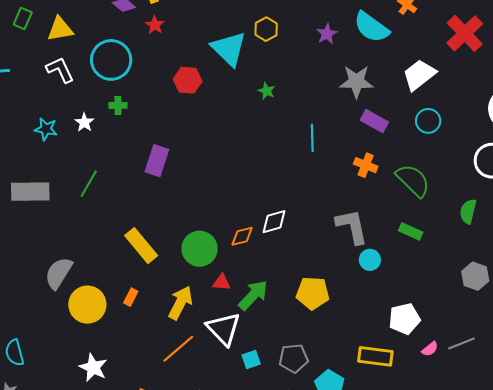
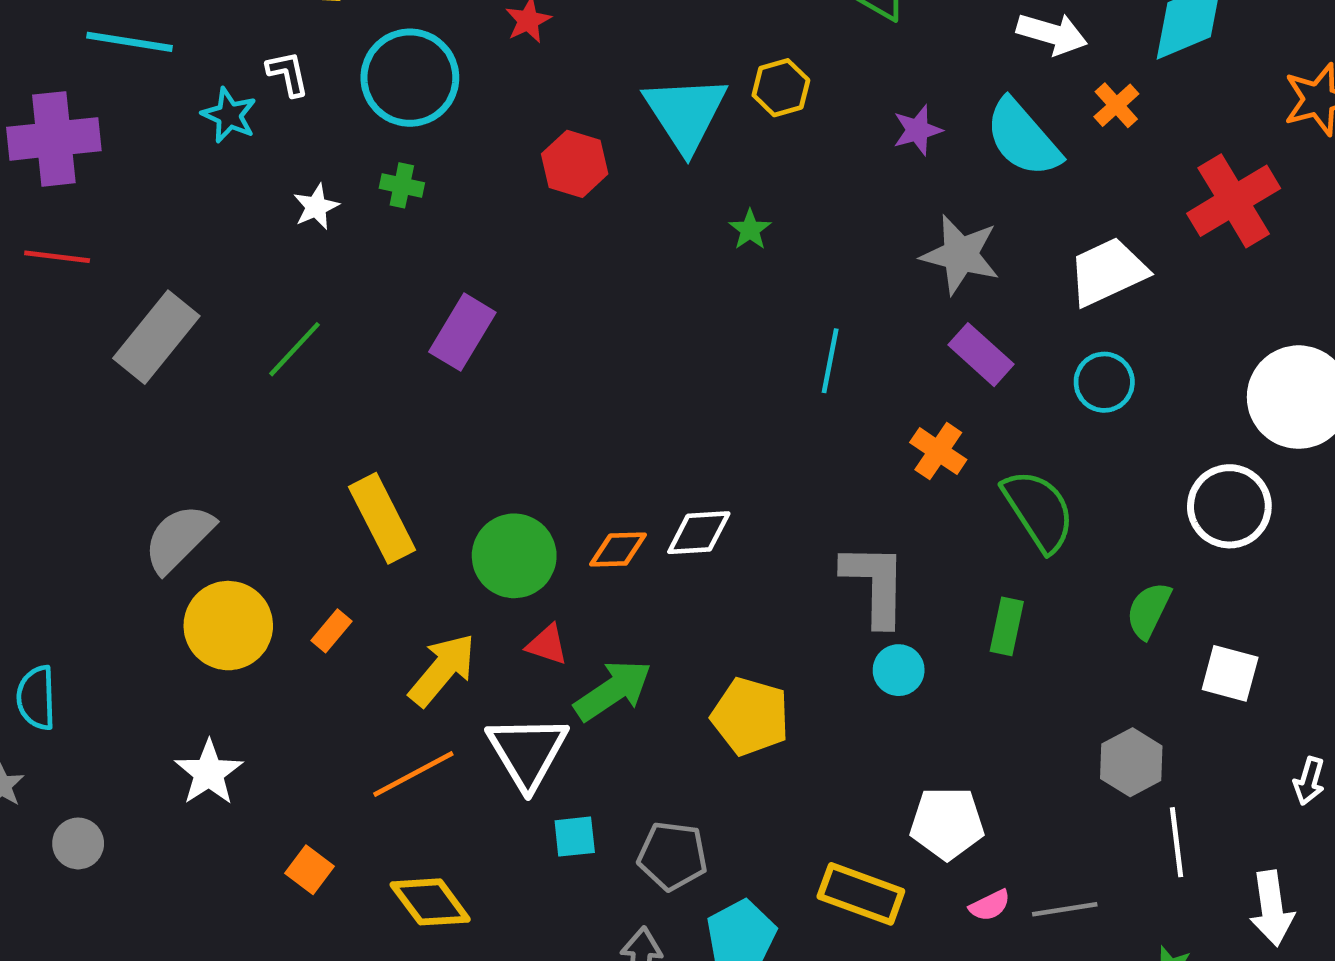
white L-shape: (60, 70) -> (288, 74), size x0.7
cyan star: (46, 129) -> (229, 115), moved
gray rectangle: (30, 192) -> (156, 337), turned -63
green rectangle: (411, 231) -> (1007, 626), turned 65

